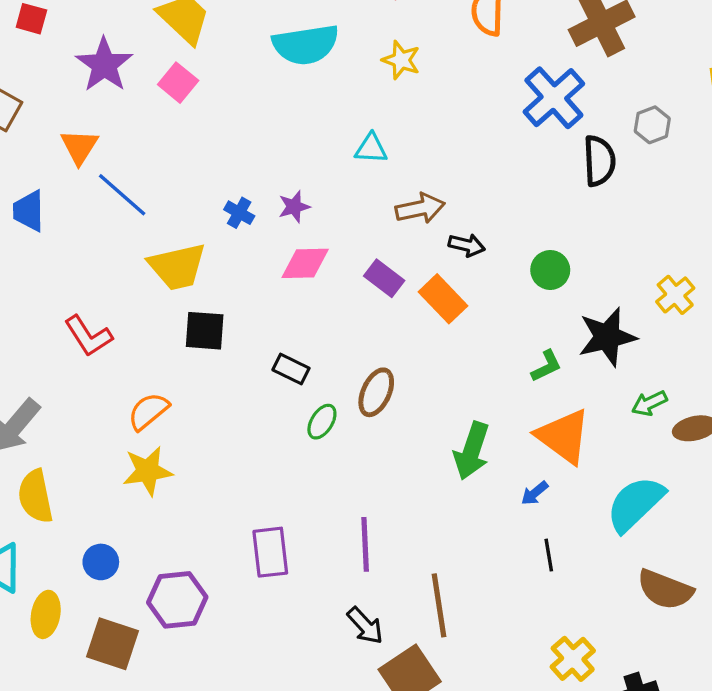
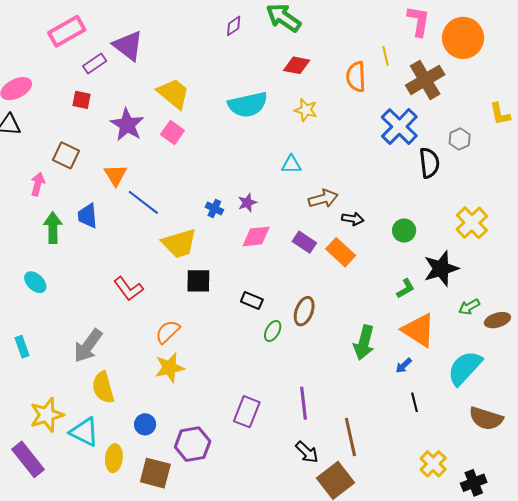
yellow cross: (675, 295) -> (472, 223), moved, size x1.4
purple rectangle: (270, 552) -> (247, 412), turned 32

